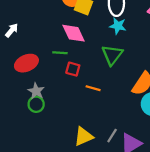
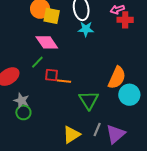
green line: (60, 53) -> (37, 62), turned -40
green triangle: (112, 55) -> (89, 100), moved
orange line: (93, 88) -> (64, 81), moved

